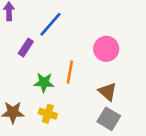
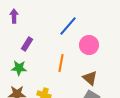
blue line: (50, 24) -> (68, 26), moved
green star: (44, 83) -> (19, 68), moved

